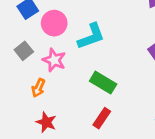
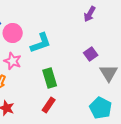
green rectangle: (103, 83) -> (50, 78), turned 42

